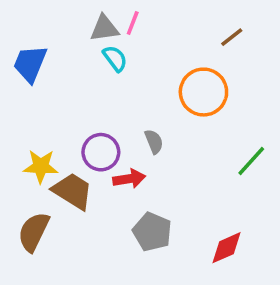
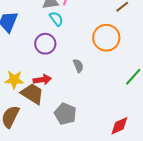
purple circle: (101, 152) -> (45, 44), moved
red arrow: (129, 179) -> (42, 80), moved
gray pentagon: (152, 232) -> (65, 114), moved

